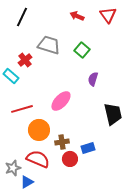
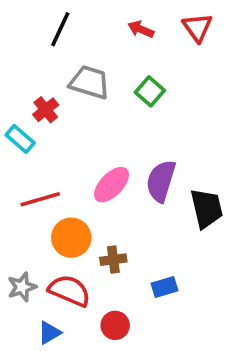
black line: (22, 17) -> (60, 29), moved
purple semicircle: (93, 79) -> (161, 181), moved, size x1.6
blue rectangle: (88, 148) -> (165, 287), moved
red circle: (70, 159) -> (115, 325), moved
gray star: (13, 168) -> (22, 287), moved

